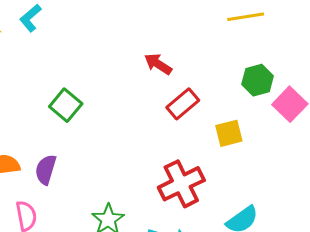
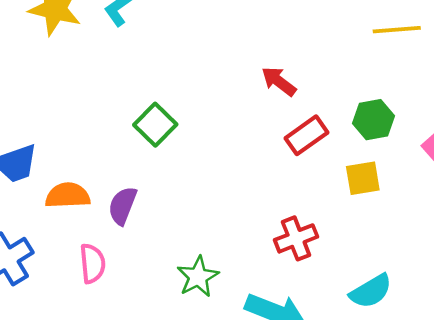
green hexagon: (258, 80) -> (373, 120), moved
red cross: (181, 184) -> (296, 238), size x0.7

